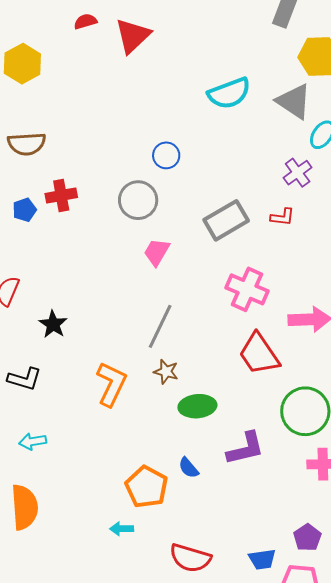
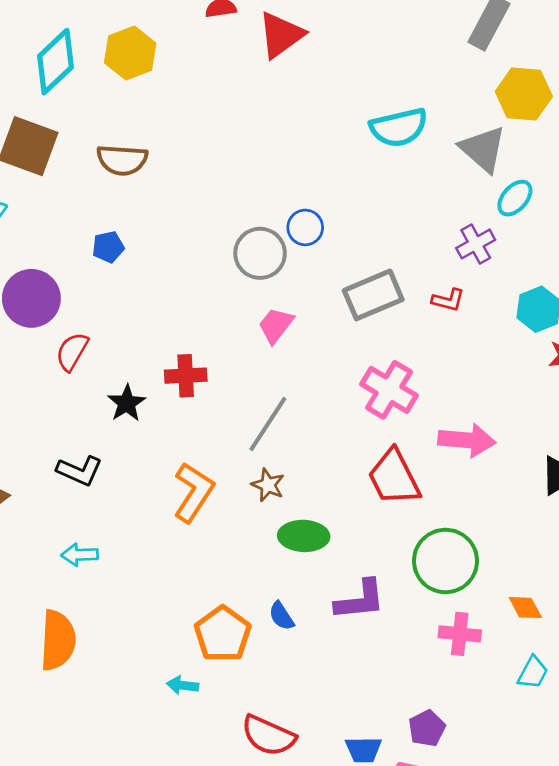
blue circle: (166, 155) -> (305, 227), moved
red cross: (61, 196) -> (186, 376), moved

